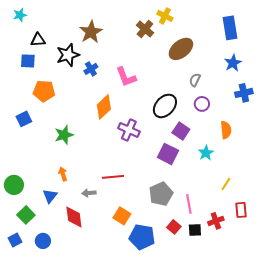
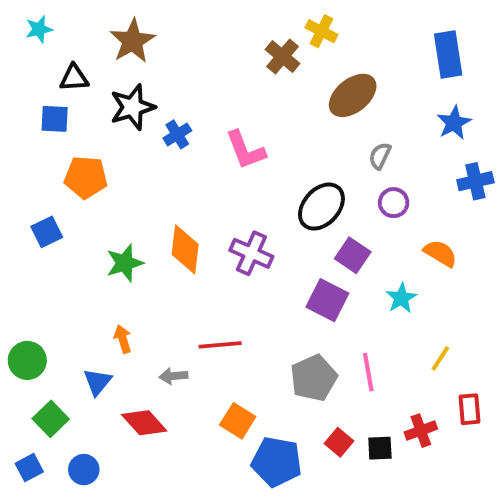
brown star: (91, 32) -> (132, 41), moved
orange diamond: (104, 107) -> (185, 249), moved, turned -40
orange semicircle: (226, 130) -> (440, 253), turned -54
pink line: (189, 204) -> (368, 372), moved
red diamond: (74, 217) -> (144, 423), turned -35

